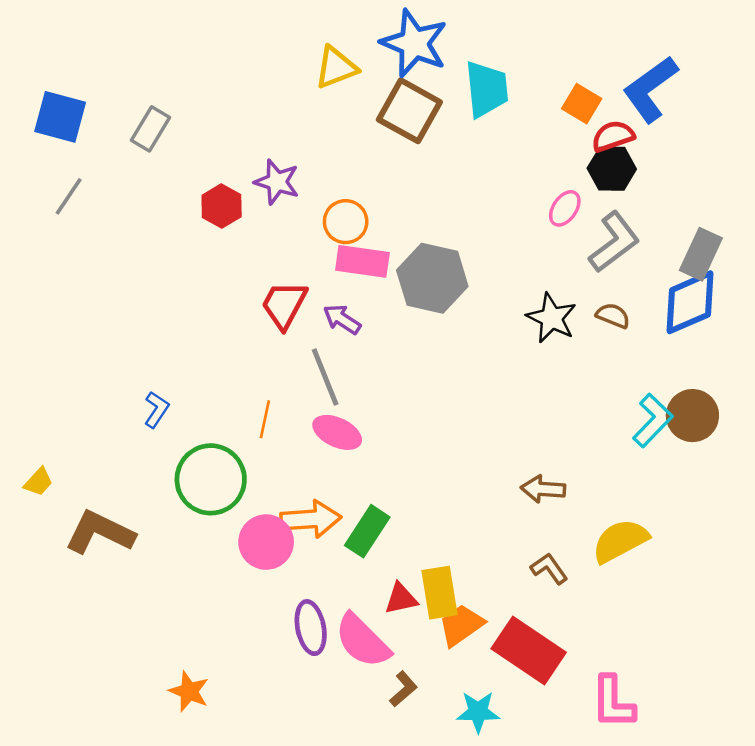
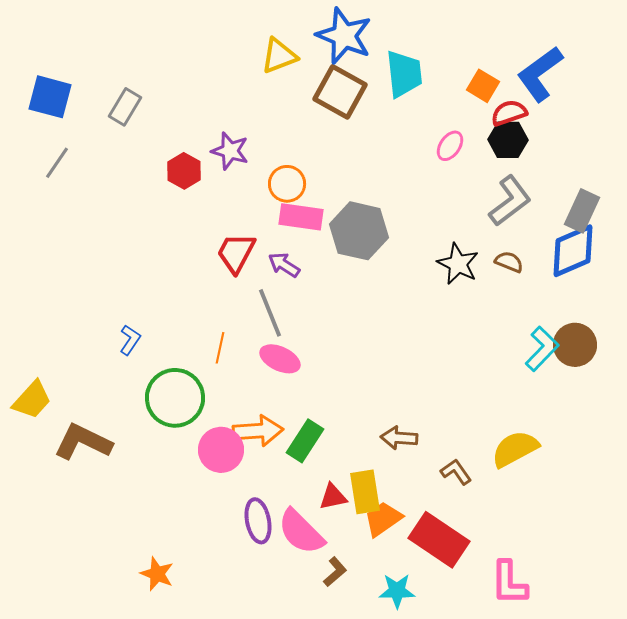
pink ellipse: (565, 208) -> (450, 146), moved
yellow trapezoid: (38, 482) -> (32, 400), size x1.6
brown arrow: (543, 489) -> (399, 438), moved

